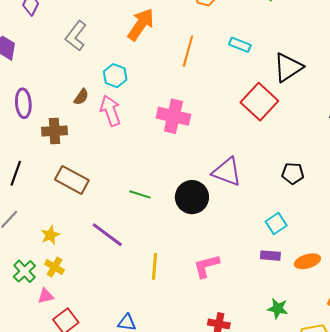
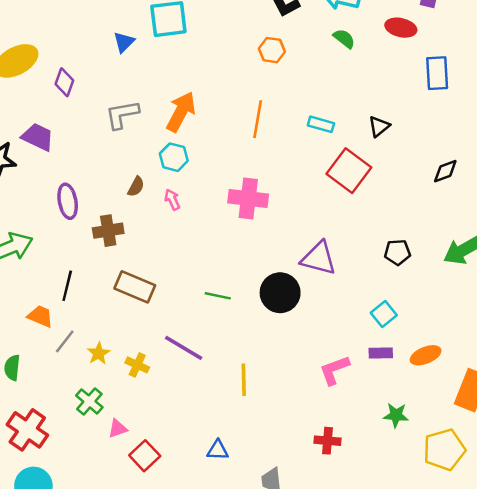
orange arrow: (141, 24) -> (181, 112), moved
gray L-shape: (76, 36) -> (122, 115), turned 48
cyan rectangle: (240, 45) -> (321, 124), moved
black triangle: (288, 67) -> (379, 126), size x0.6
pink arrow: (110, 111) -> (172, 200), size x0.6
yellow star: (50, 235) -> (99, 353), moved
pink L-shape: (206, 266) -> (334, 370), moved
yellow cross: (54, 267) -> (137, 365), moved

